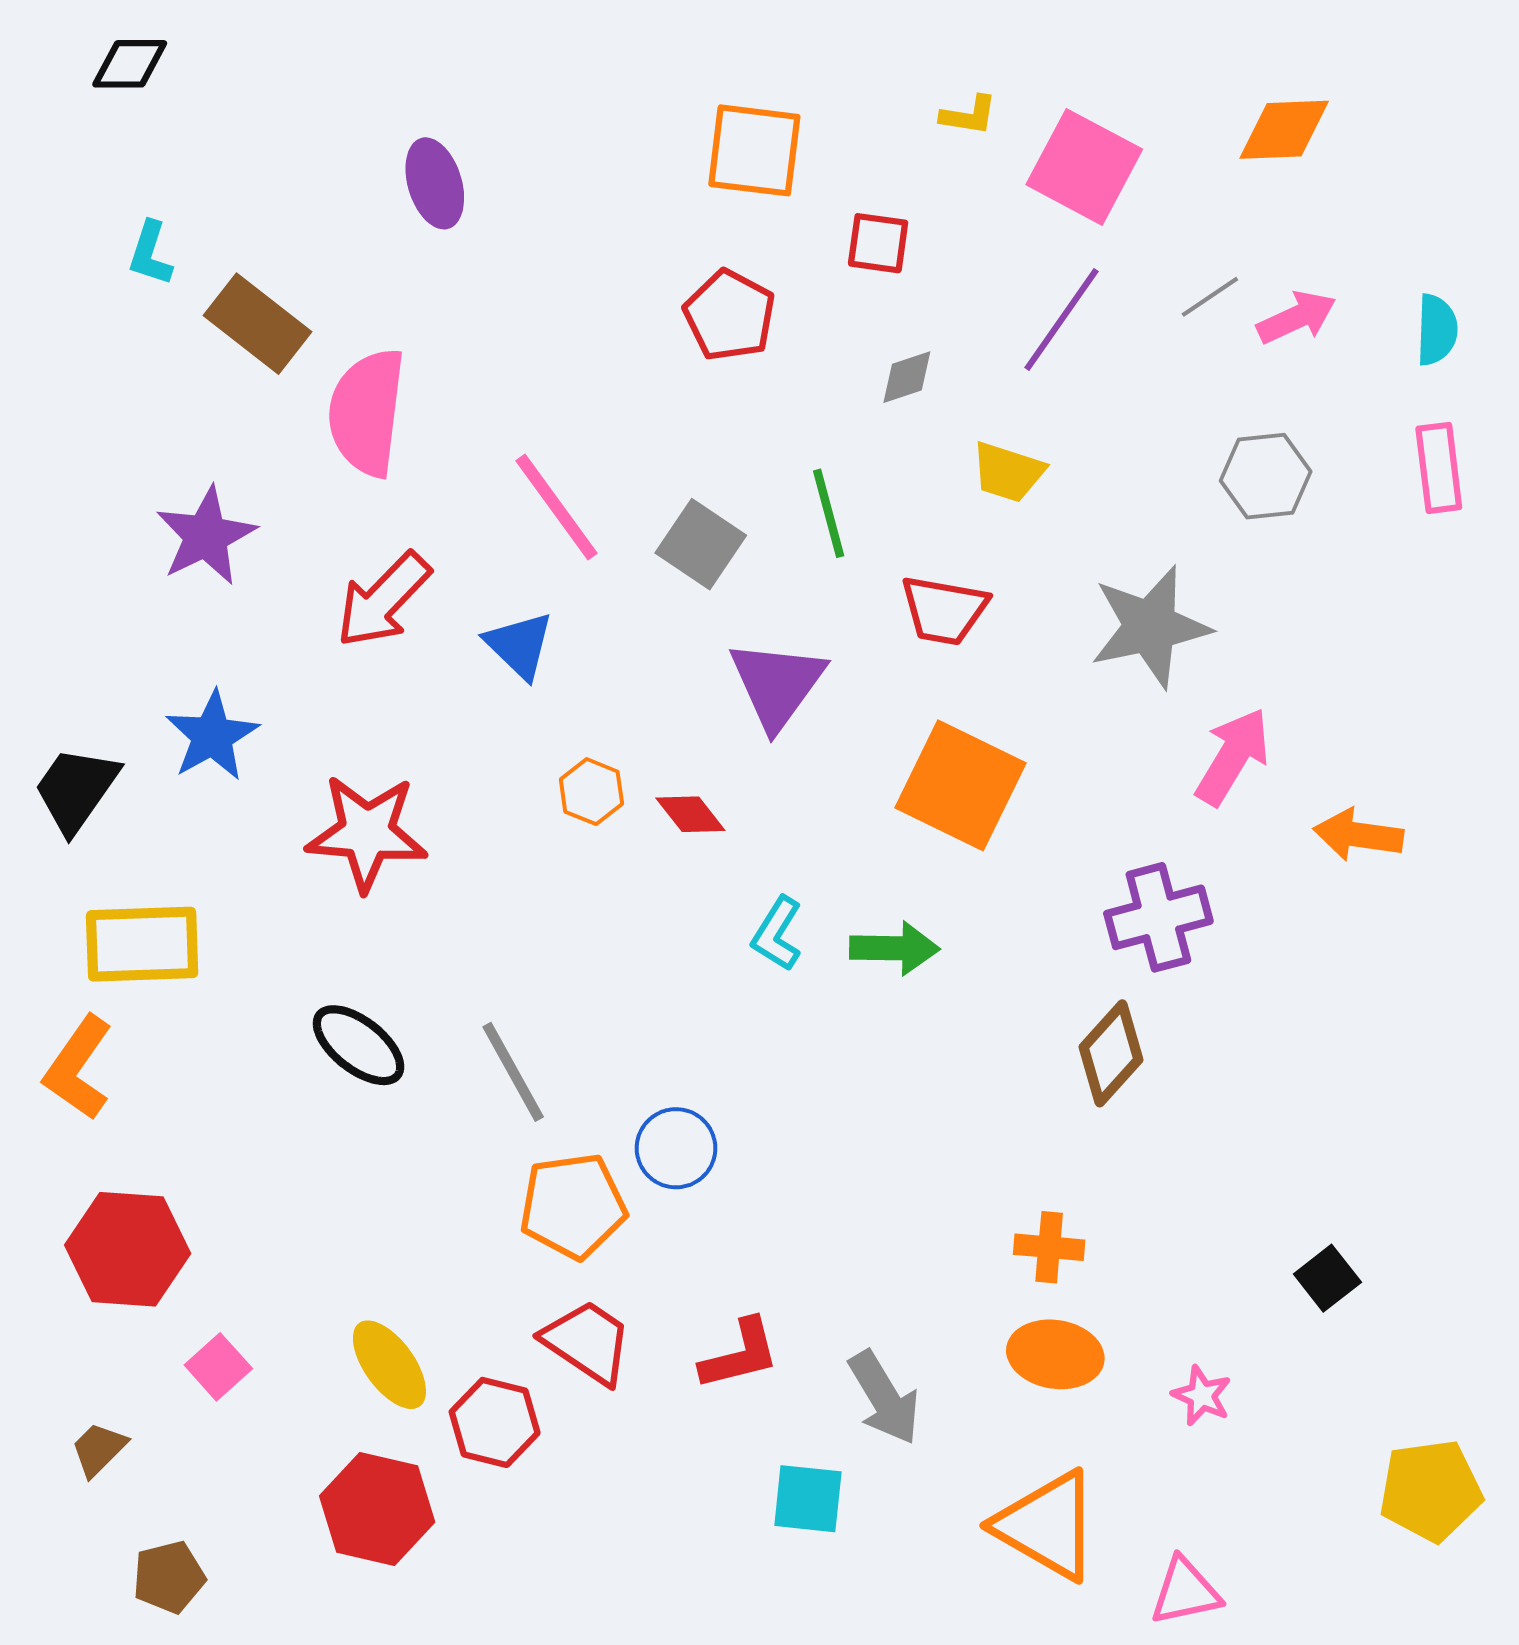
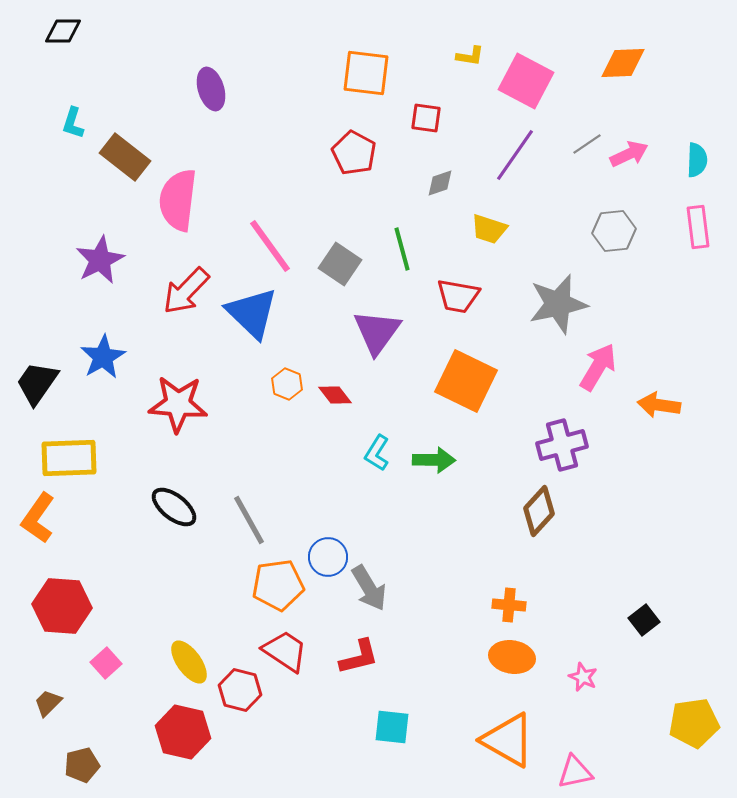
blue triangle: (519, 645) -> (252, 313), size x1.5
gray arrow: (884, 1398) -> (369, 588), moved

